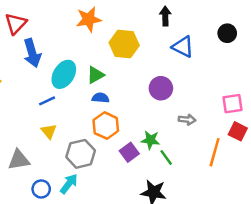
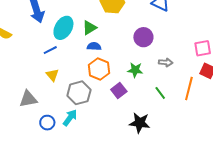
green star: (150, 140) -> (135, 70), moved
green line: (166, 157) -> (160, 93), moved

